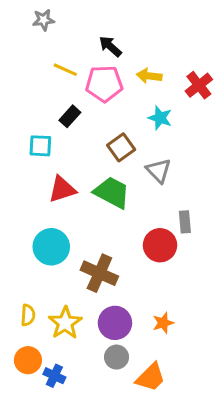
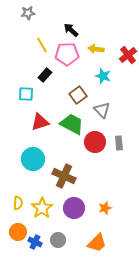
yellow line: (65, 70) -> (42, 45), turned 35
red circle: (160, 245) -> (95, 142), moved
gray circle: (117, 357) -> (58, 240), moved

